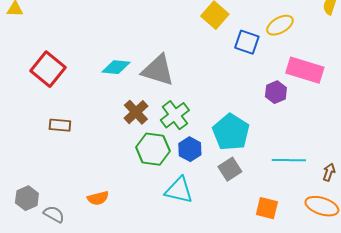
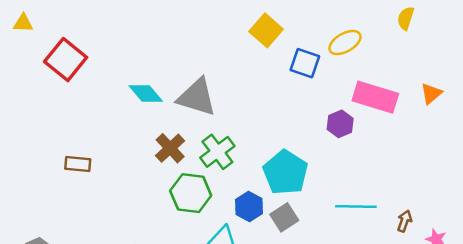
cyan diamond: (116, 67) -> (146, 94), turned 44
red square: (48, 69) -> (66, 60), moved
blue hexagon: (190, 149) -> (249, 206), moved

